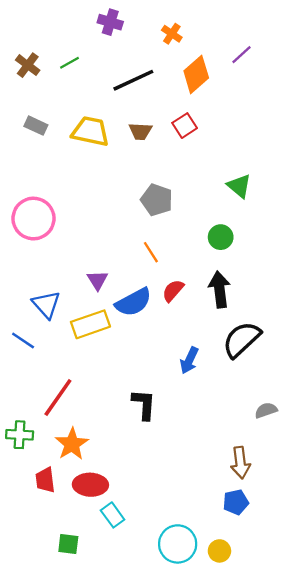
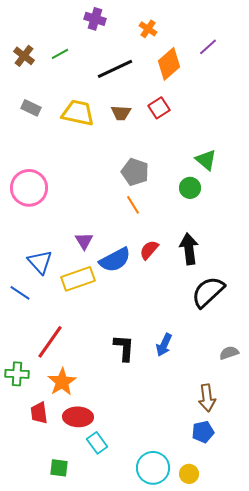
green circle: (221, 237) -> (190, 188), moved
orange line: (151, 252) -> (133, 205), moved
blue arrow: (189, 360) -> (164, 345), moved

